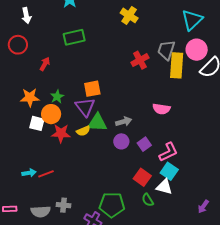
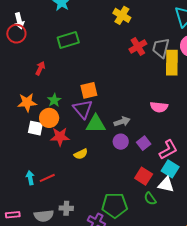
red circle: (18, 45) -> (16, 34), moved
red cross: (140, 60) -> (138, 46), moved
yellow semicircle: (83, 131) -> (81, 154), moved
cyan arrow: (29, 173) -> (30, 178), turned -88

